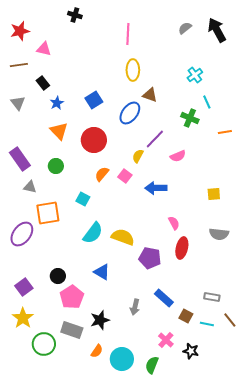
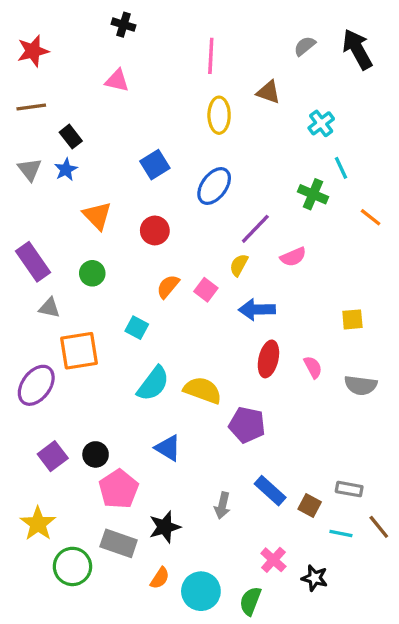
pink triangle: (44, 49) -> (117, 81), moved
brown triangle: (150, 95) -> (268, 92), moved
blue star: (57, 103) -> (66, 170), moved
orange line: (225, 132) -> (371, 217), turned 48
red circle: (94, 140) -> (155, 230), size x0.7
yellow semicircle: (138, 156) -> (239, 265), moved
pink semicircle: (174, 223) -> (313, 367), moved
red ellipse: (182, 248) -> (268, 359), moved
purple square: (24, 287) -> (53, 456), moved
brown square: (186, 316) -> (310, 506), moved

